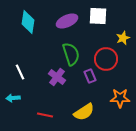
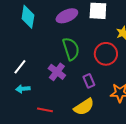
white line: (20, 72) -> (20, 67), turned 63
purple rectangle: (90, 76) -> (89, 81), moved
cyan arrow: (13, 98) -> (23, 89), moved

